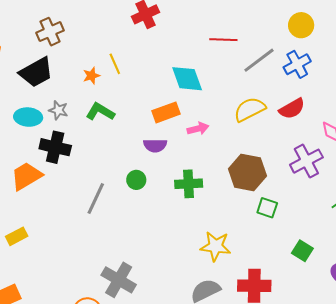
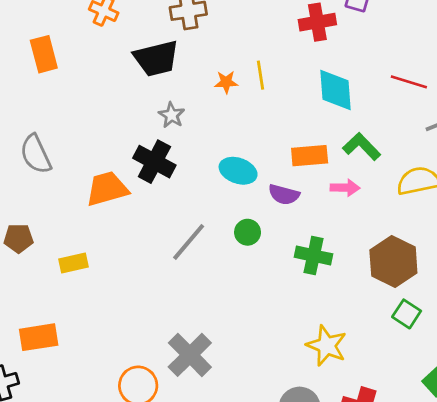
cyan diamond: (187, 79) -> (336, 90), moved
green L-shape: (100, 112) -> (362, 147), moved
cyan ellipse: (28, 117) -> (238, 171), moved

